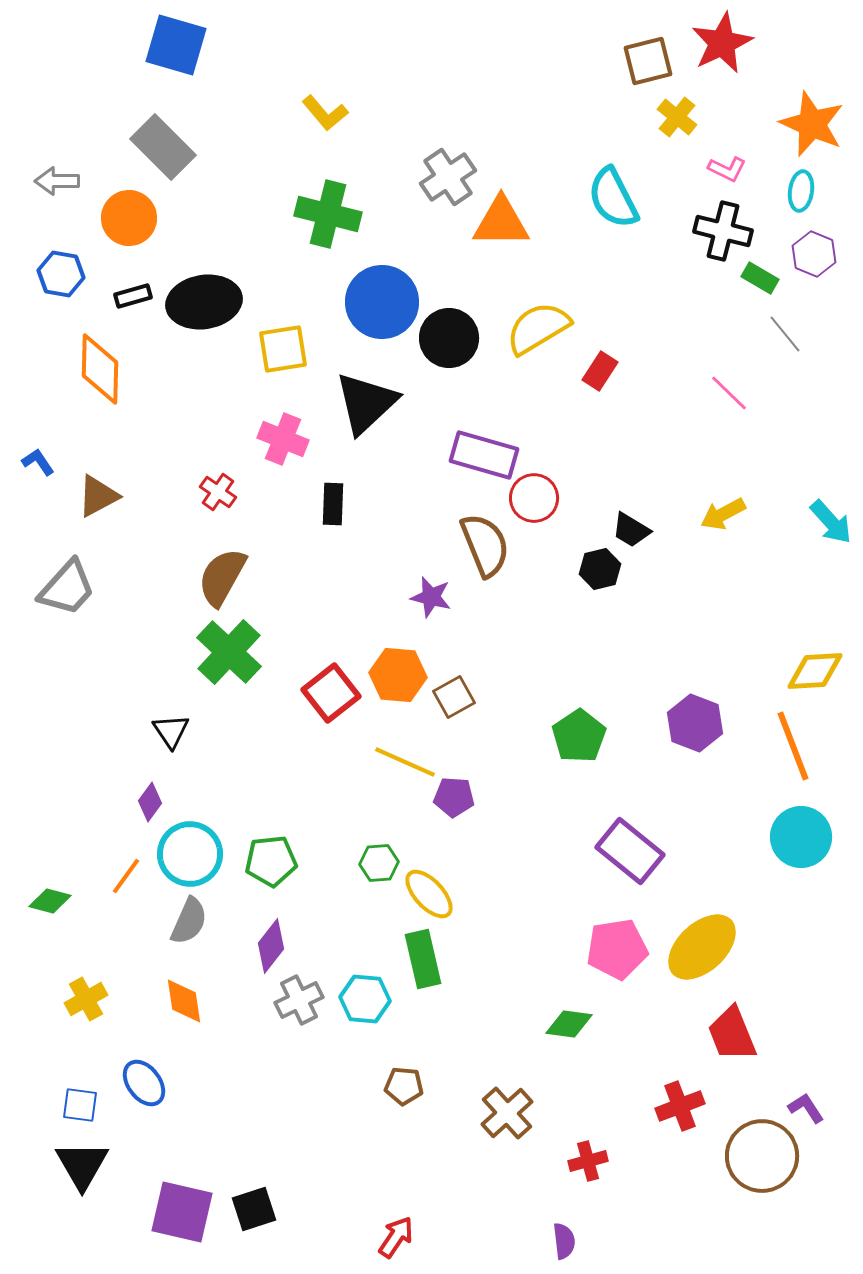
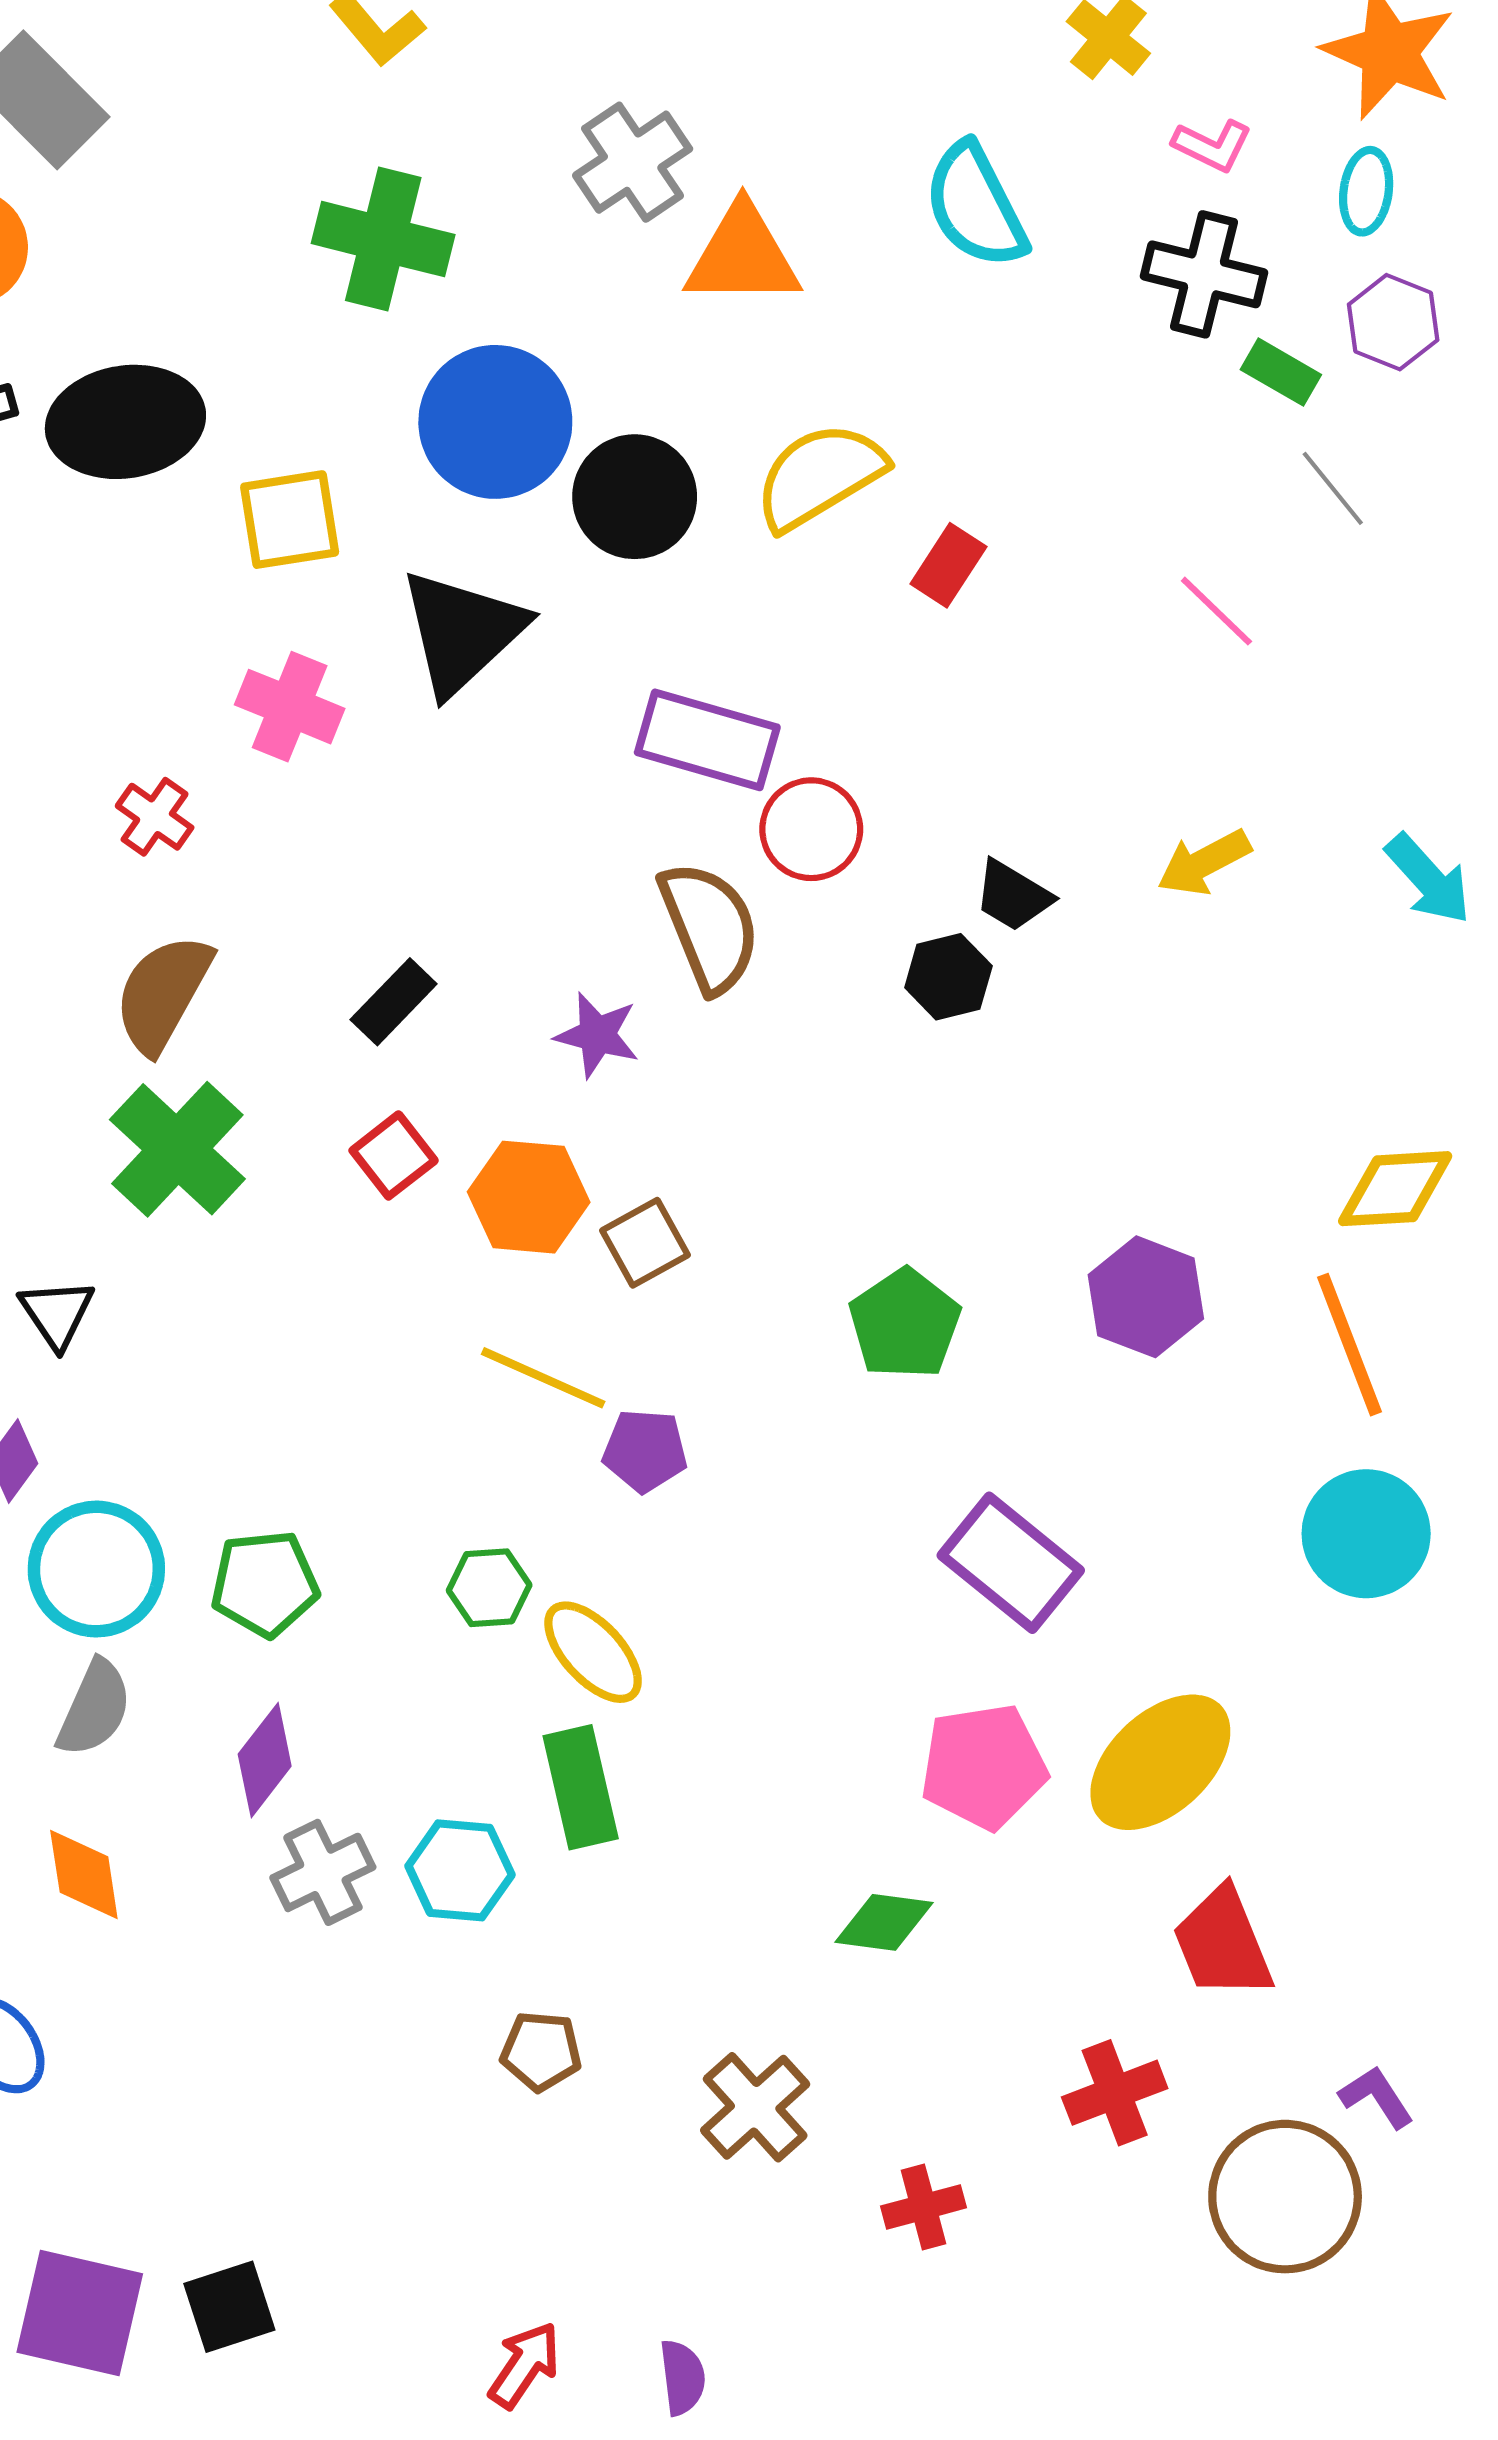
black rectangle: (333, 504) -> (394, 1002), moved, turned 42
red square: (331, 693) -> (394, 1155), moved, size x0.7
purple semicircle: (564, 1241) -> (682, 2377), moved

